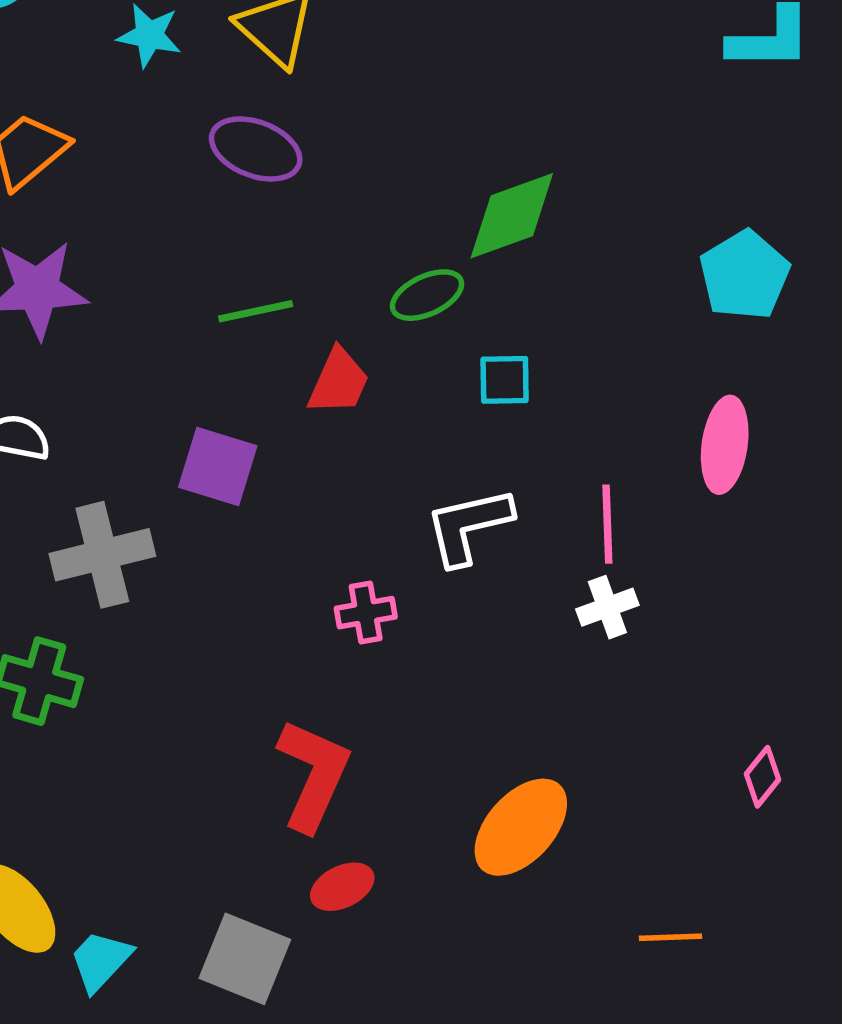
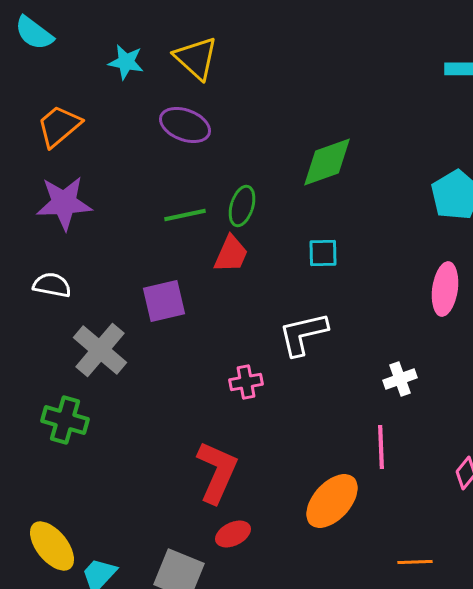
green ellipse: (427, 295) -> (242, 206), moved, turned -48
purple square: (218, 466) -> (164, 301), turned -30
pink line: (607, 524) -> (381, 447), moved
gray cross: (102, 555) -> (100, 350), turned -36
white cross: (607, 607) -> (400, 379), moved

